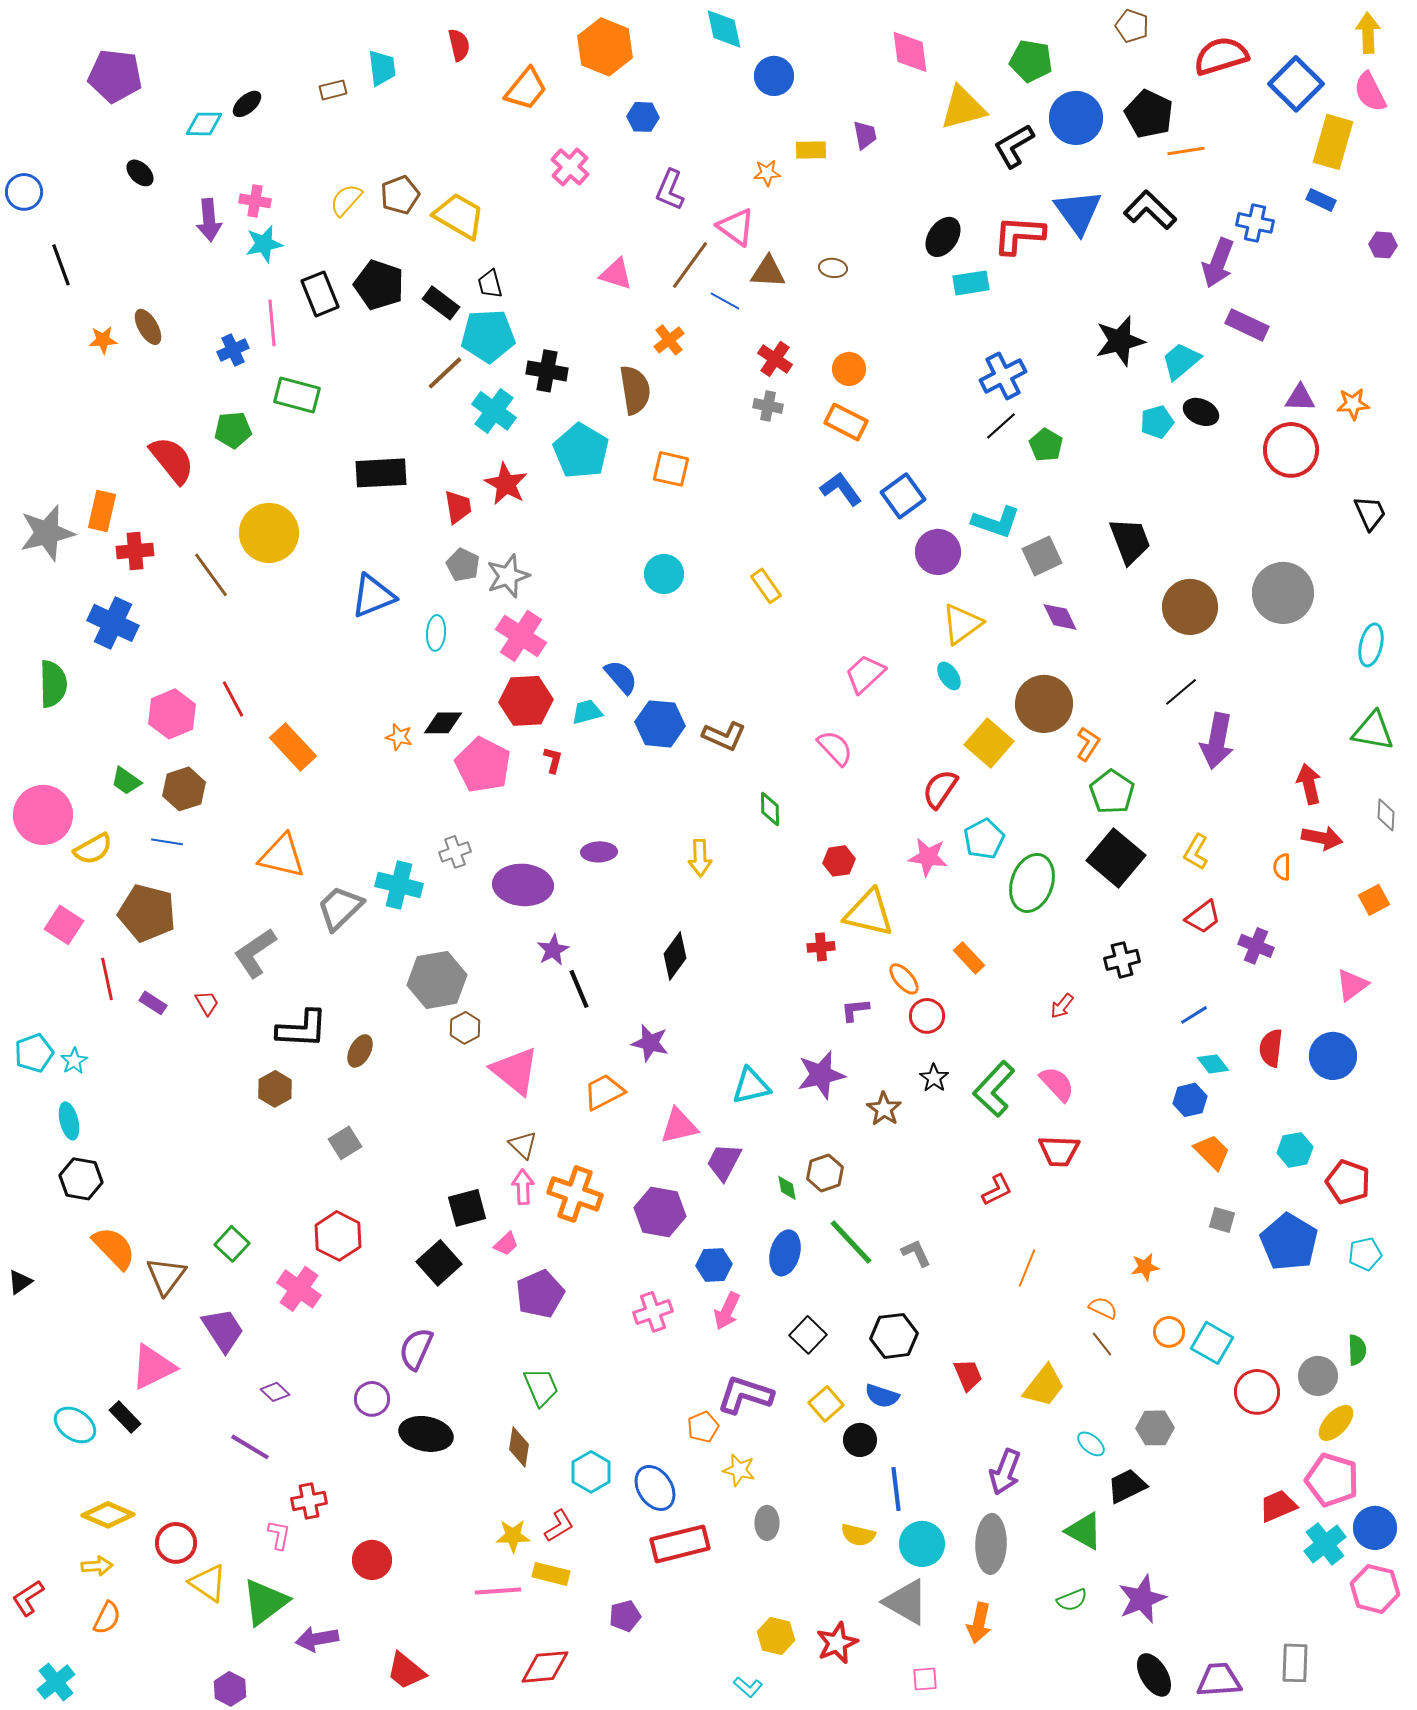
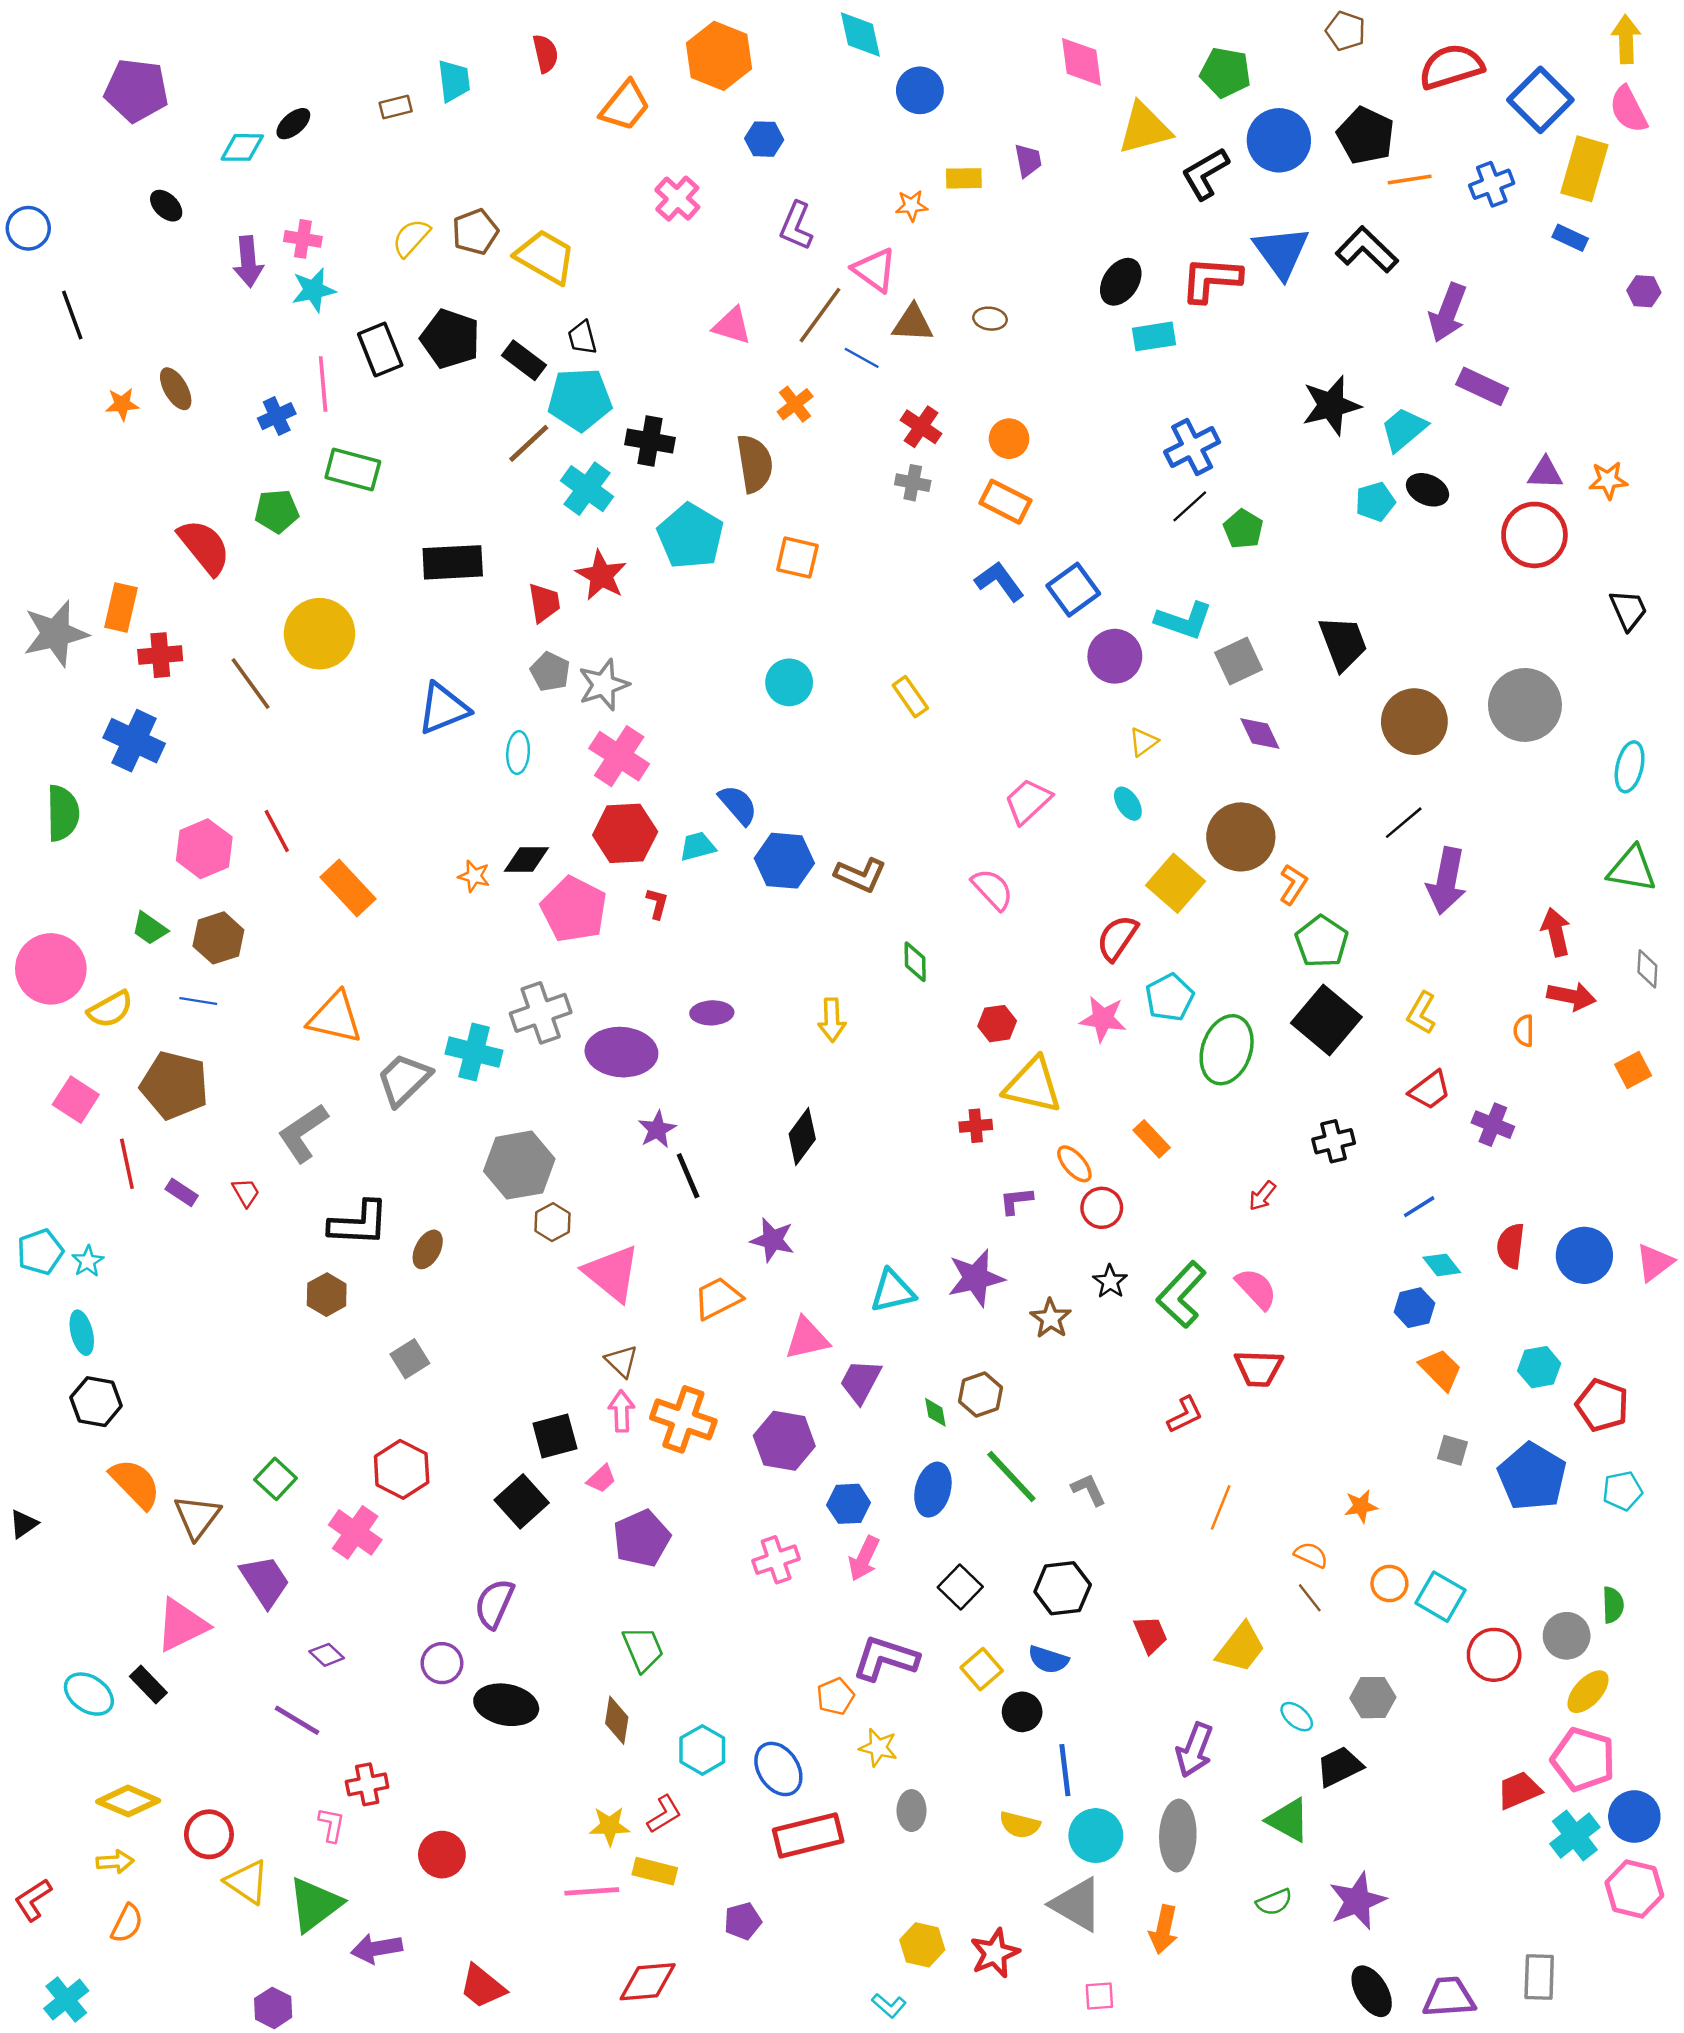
blue cross: (1255, 223) -> (1492, 184), moved, turned -33
yellow triangle: (962, 624) -> (1143, 742), size x0.6
gray cross: (455, 852) -> (541, 1013), size x1.6
pink triangle: (1352, 985) -> (1655, 1263), moved

